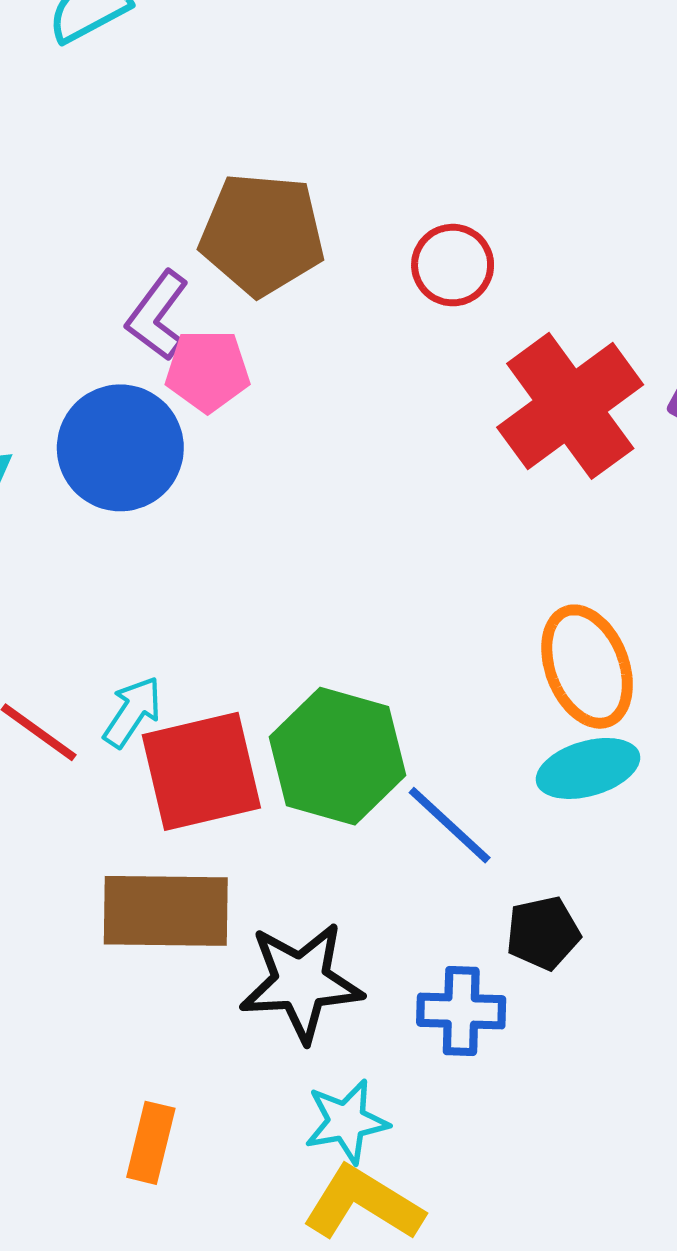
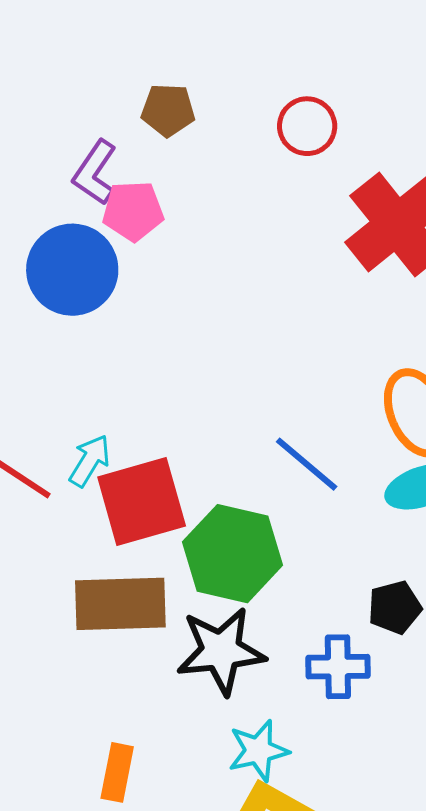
brown pentagon: (262, 234) -> (168, 110), size x0.6
green hexagon: (338, 756) -> (233, 554), moved
blue line: (450, 825) -> (307, 464), moved

